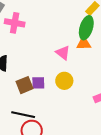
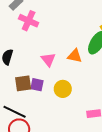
orange triangle: (84, 43) -> (75, 56), moved
pink triangle: (63, 53) -> (48, 60), moved

